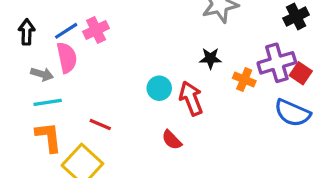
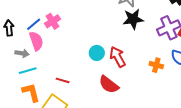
black star: (210, 58) -> (133, 19), moved, size x1.5
orange cross: (244, 80) -> (156, 65), moved
red semicircle: (172, 140) -> (109, 85), size x1.5

